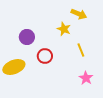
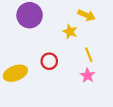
purple circle: (27, 37) -> (30, 15), moved, size x1.5
pink star: (86, 78) -> (88, 75), moved

